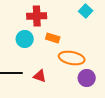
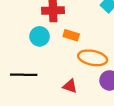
red triangle: (40, 76) -> (70, 86), moved

